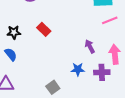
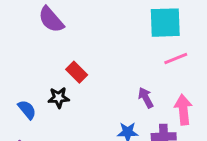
black star: (14, 32) -> (59, 98), moved

